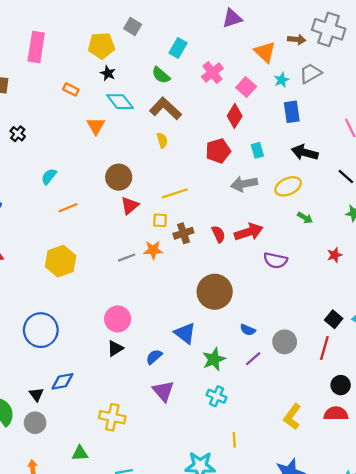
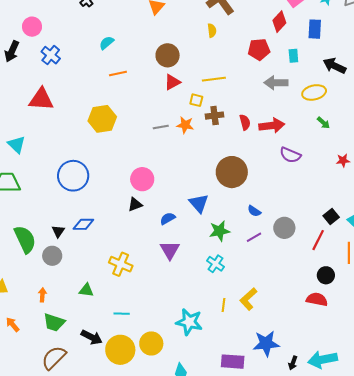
blue rectangle: (292, 112) -> (315, 29), moved
yellow L-shape: (292, 417) -> (248, 299), moved

